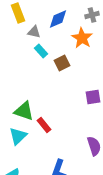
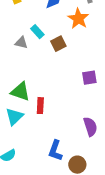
gray triangle: (34, 32) -> (21, 43), moved
red rectangle: (44, 125) -> (40, 106), turned 42

